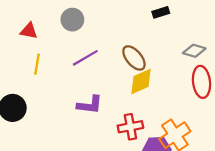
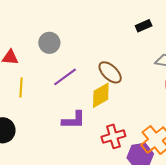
black rectangle: (161, 12) -> (144, 26), moved
yellow diamond: (141, 81) -> (101, 95), moved

